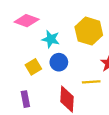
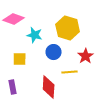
blue circle: (59, 62) -> (54, 52), moved
yellow square: (33, 67) -> (20, 59), turned 32

